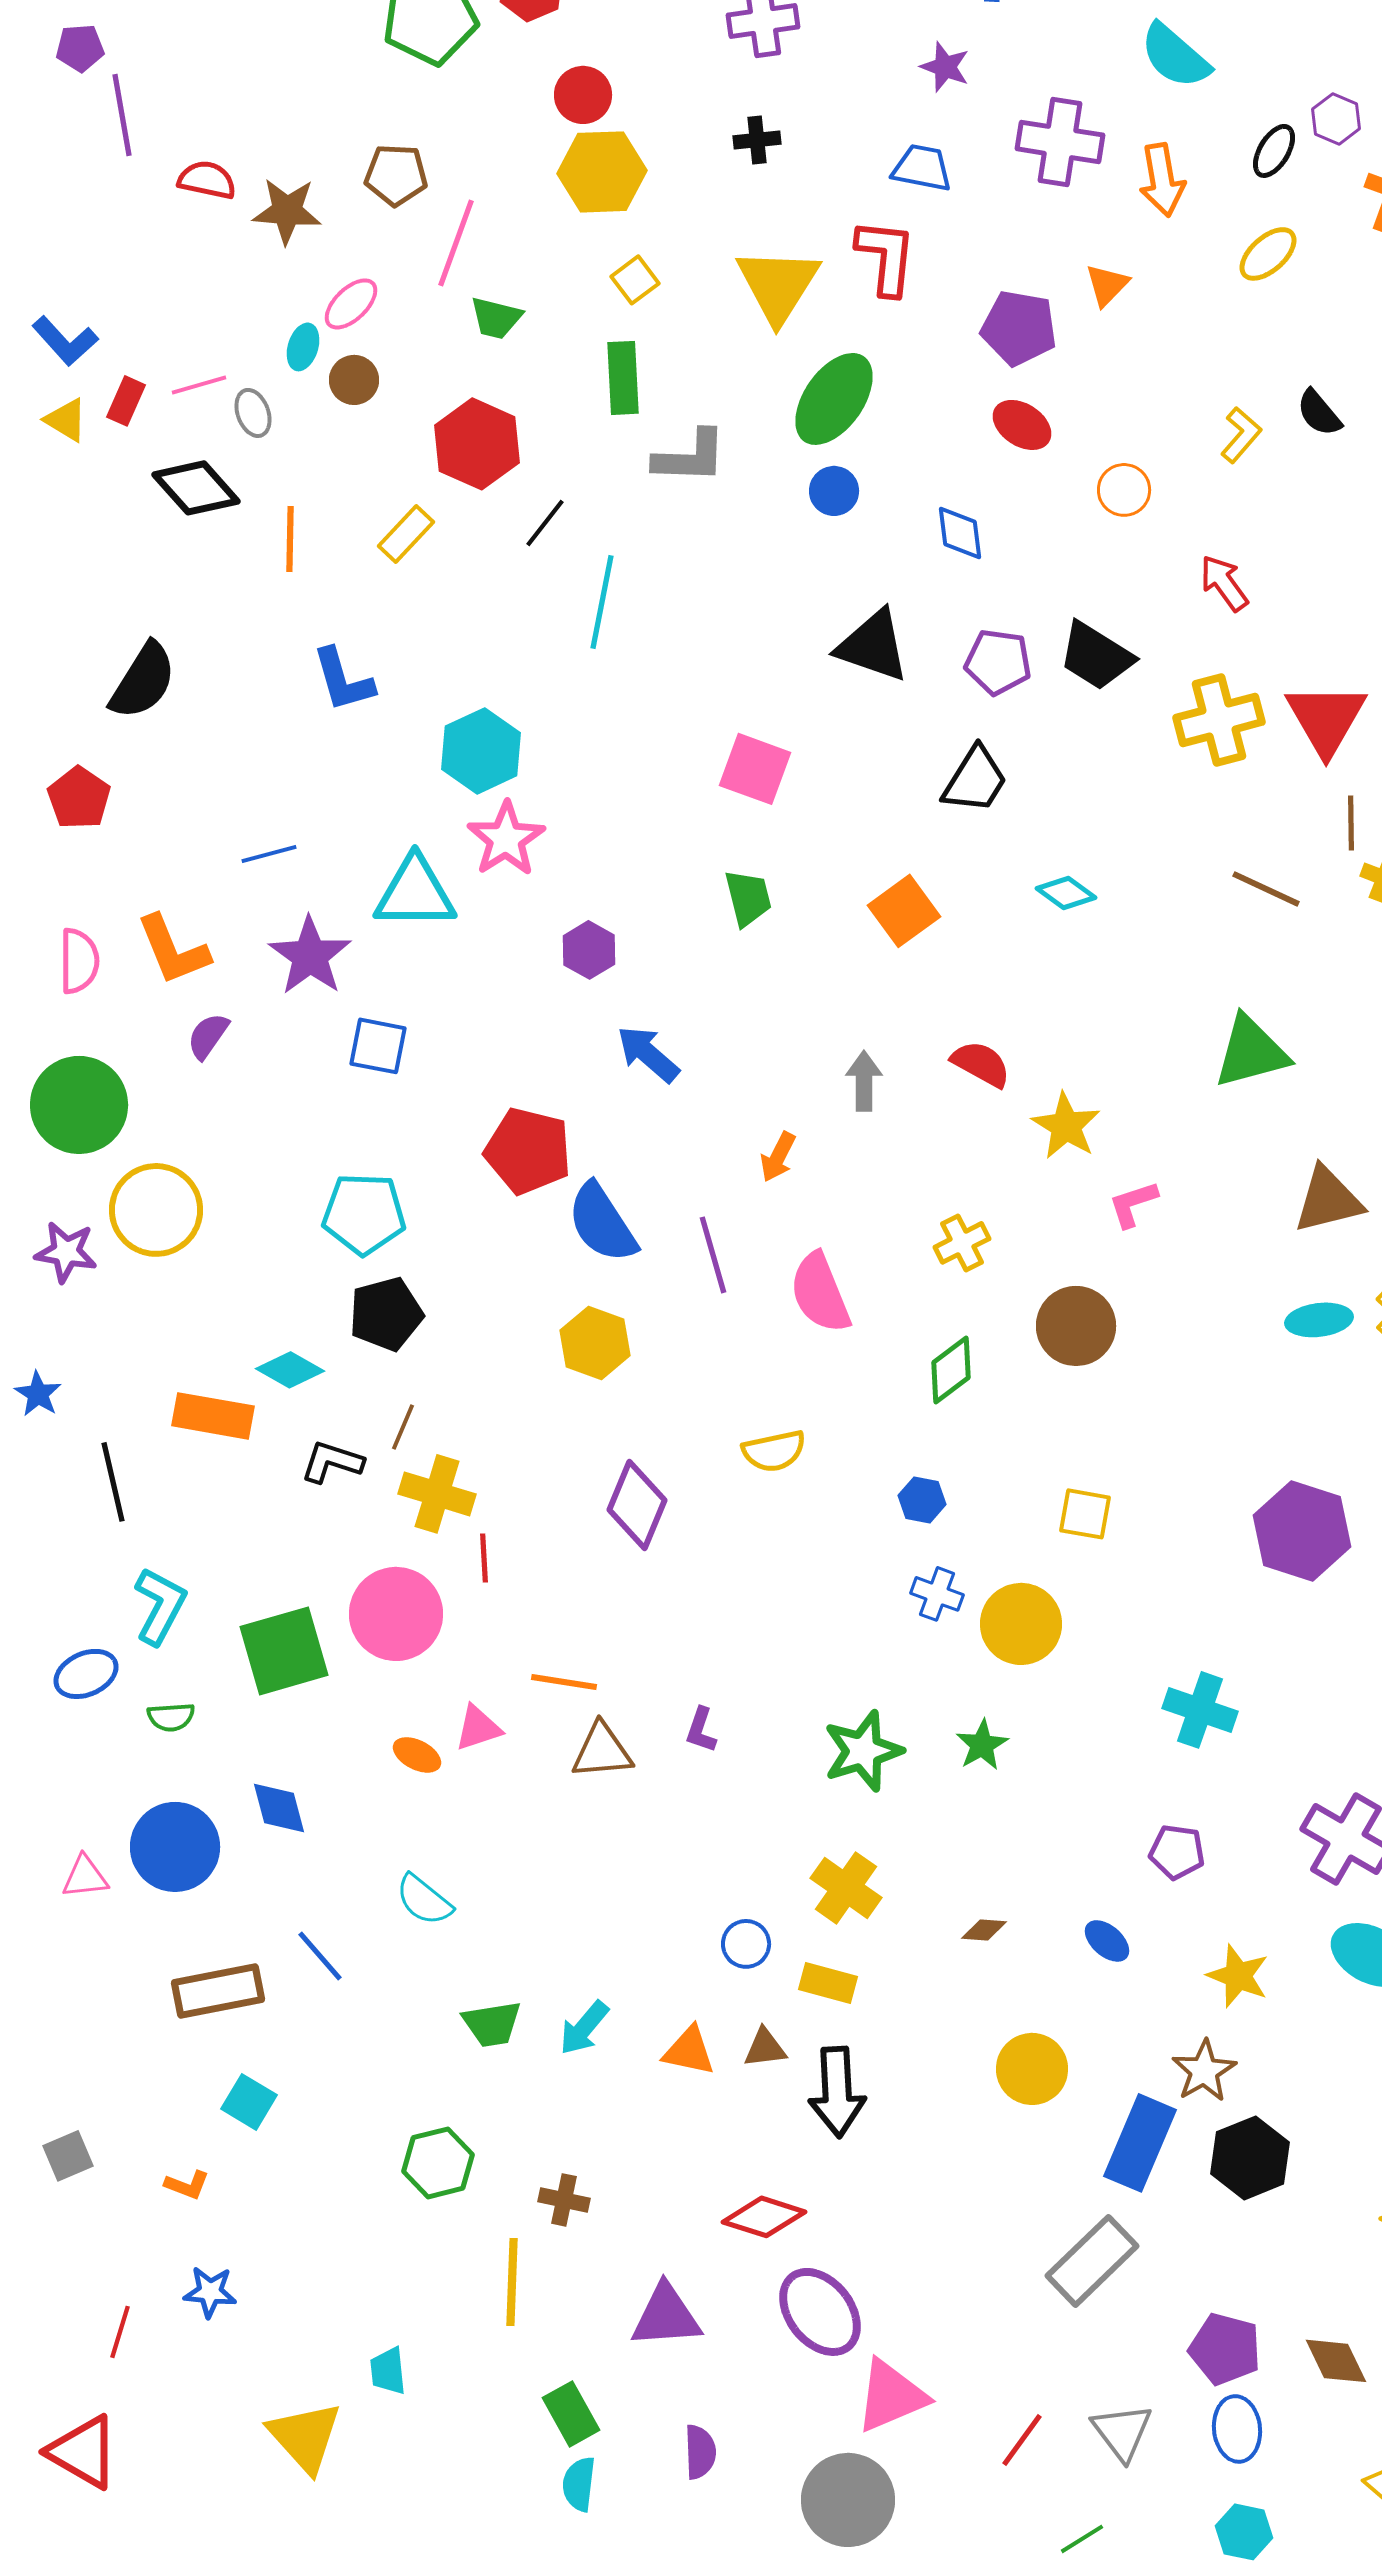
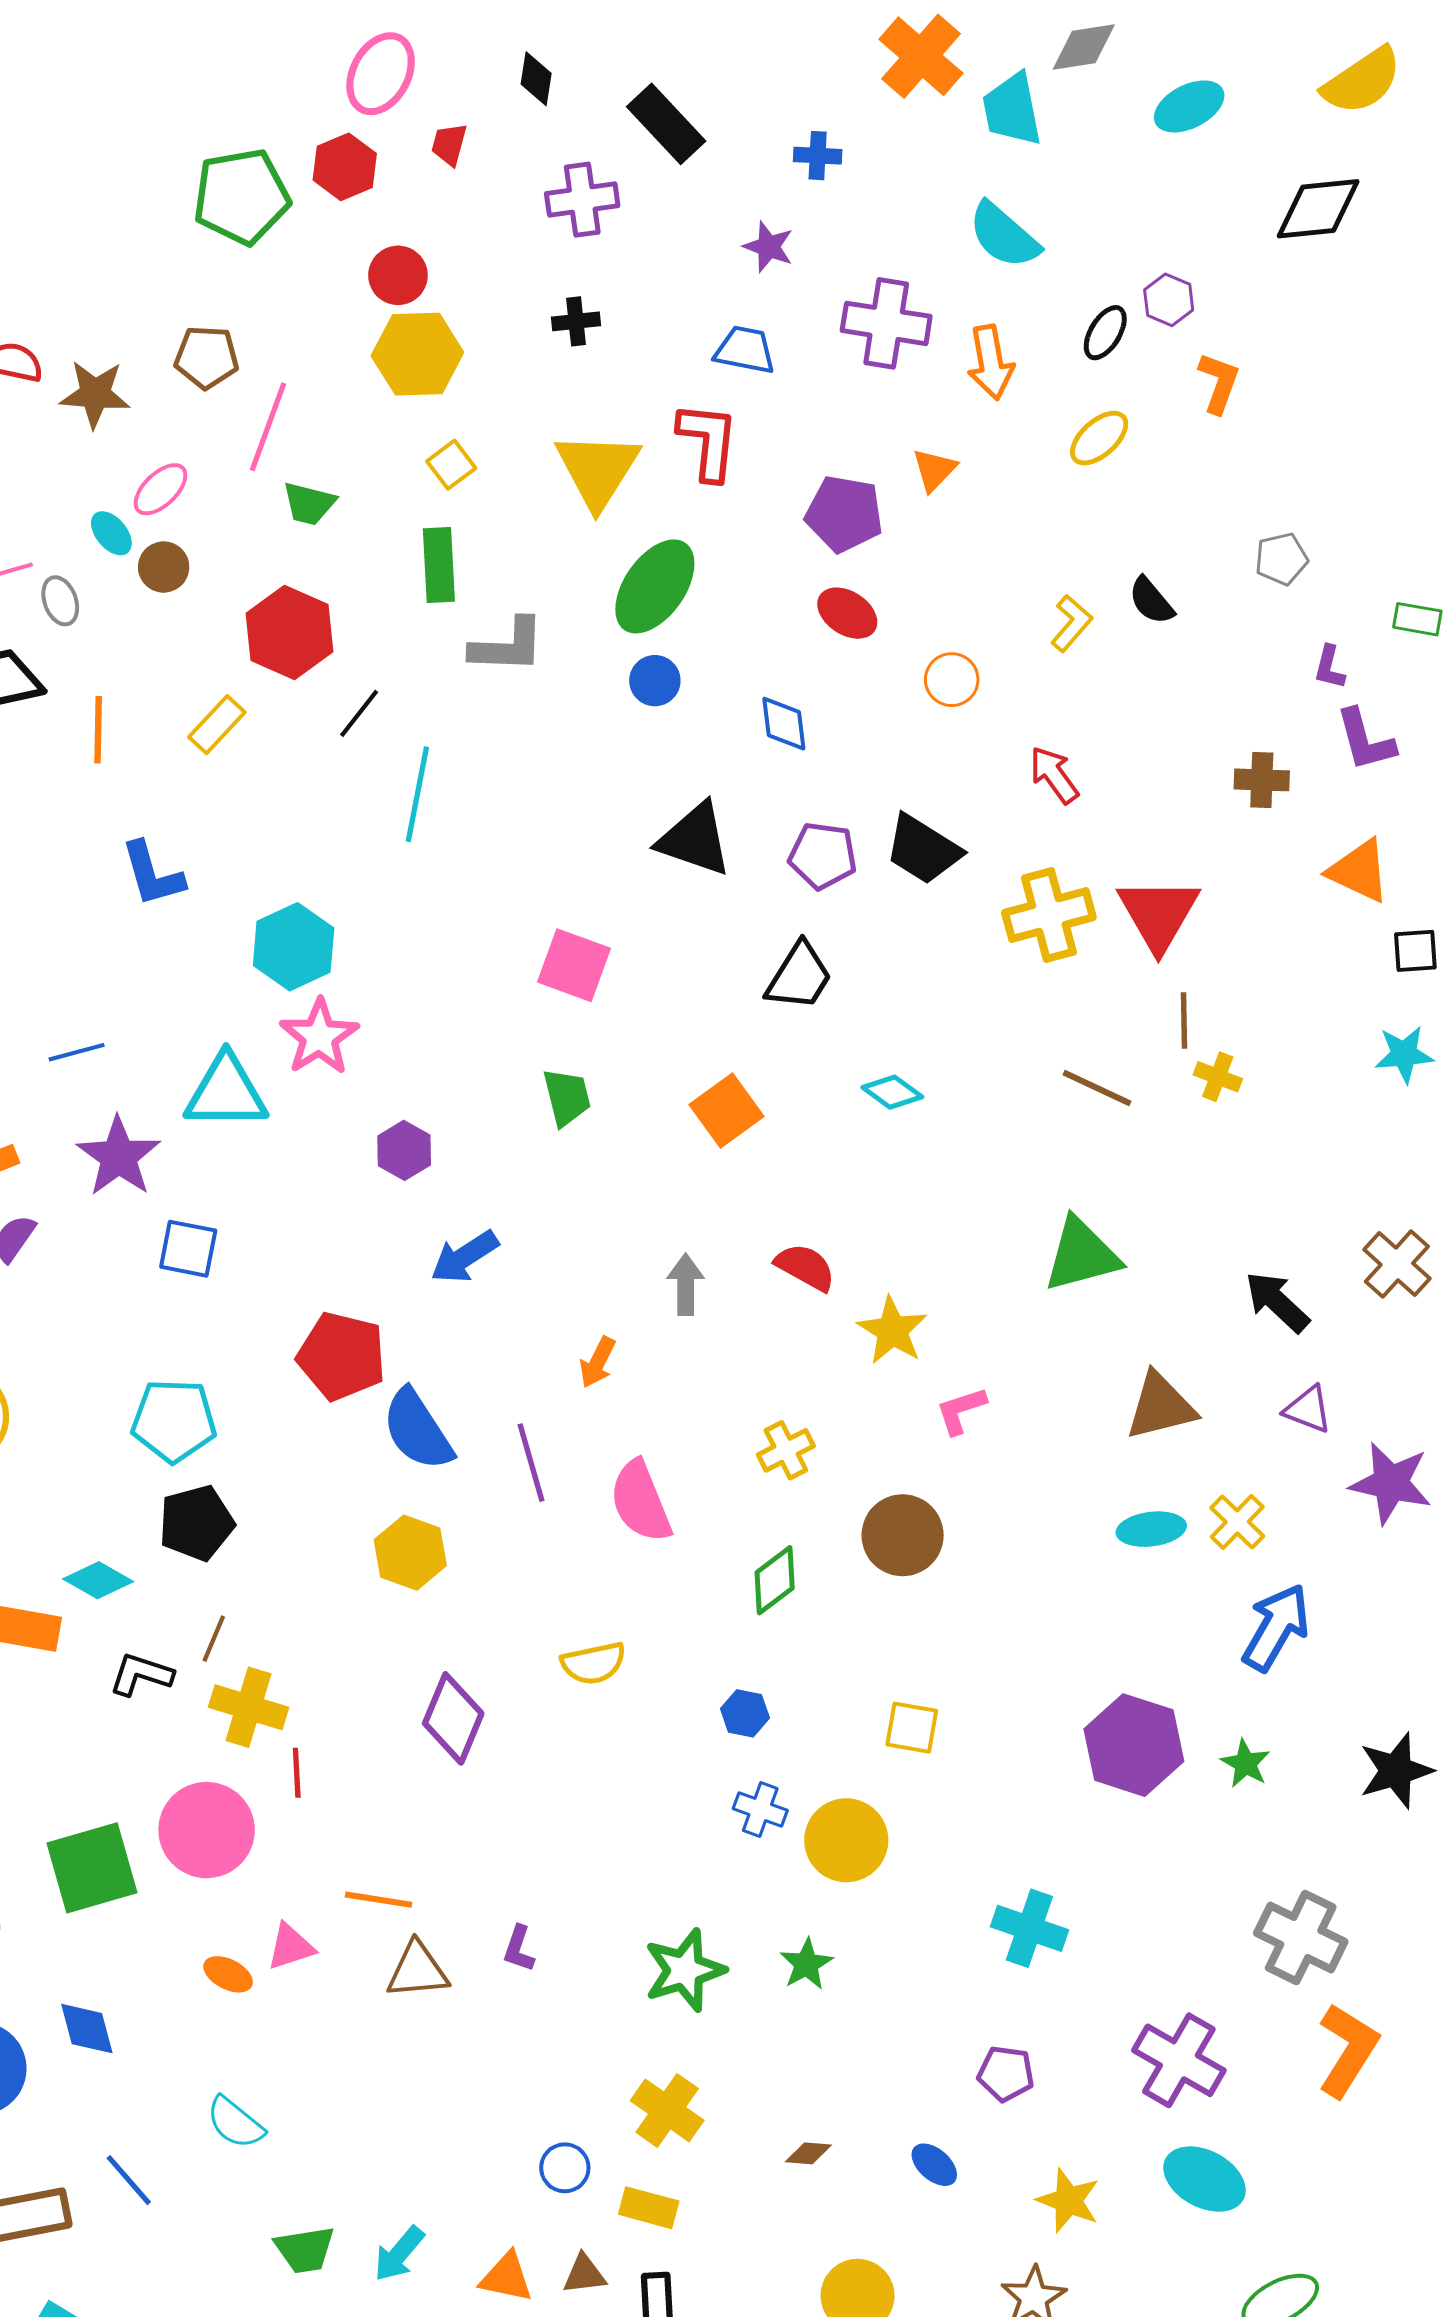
cyan ellipse: (303, 347) -> (111, 533), turned -57
blue arrow: (648, 1054) -> (465, 1257), turned -74

